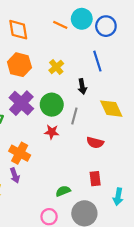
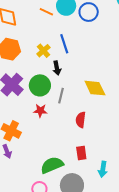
blue line: (97, 61) -> (64, 44), moved
black arrow: (82, 86) -> (57, 68), moved
red semicircle: (95, 143) -> (81, 120), turned 84
green semicircle: (63, 191) -> (52, 165), size x1.6

